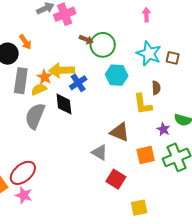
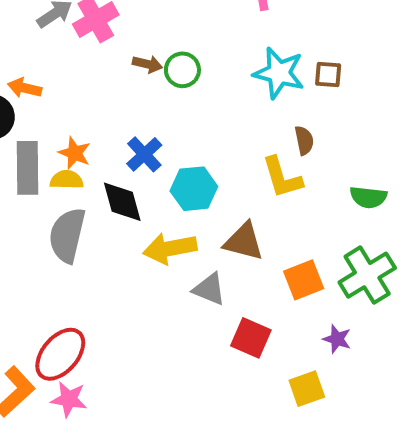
orange arrow: (25, 42) -> (25, 88), turned 147
green circle: (103, 45) -> (182, 70), size x0.7
yellow arrow: (62, 70) -> (170, 248), moved
cyan hexagon: (117, 75) -> (194, 189), moved
yellow semicircle: (39, 89) -> (67, 180), turned 35
purple star: (163, 129) -> (337, 339), moved

